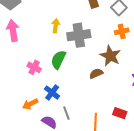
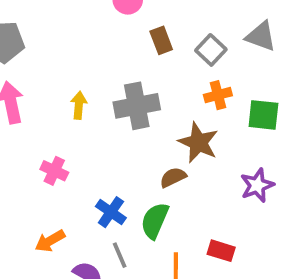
yellow arrow: (56, 26) -> (79, 105), moved
green semicircle: (58, 60) -> (155, 221), moved
blue cross: (52, 93) -> (111, 212), moved

